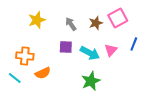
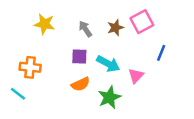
yellow star: (37, 20) -> (44, 24), turned 30
pink triangle: (111, 50) -> (136, 76), moved
orange semicircle: (43, 73) -> (81, 84), moved

